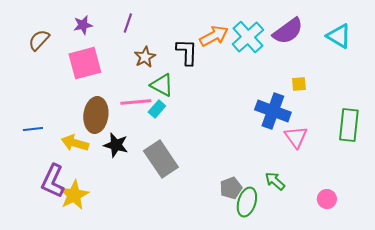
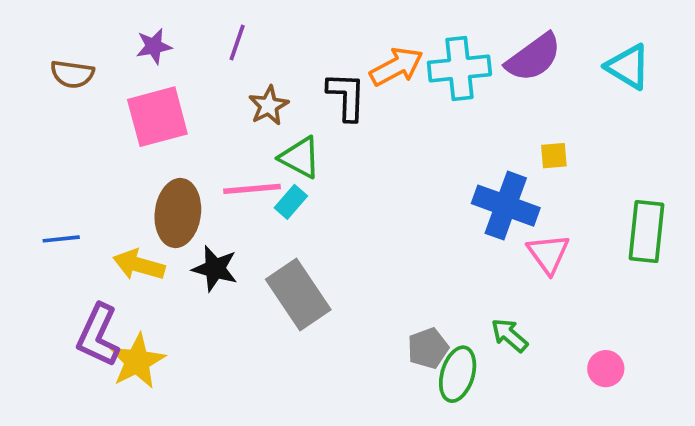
cyan cross: (248, 37) -> (459, 69), turned 36
brown semicircle: (39, 40) -> (72, 74), turned -125

